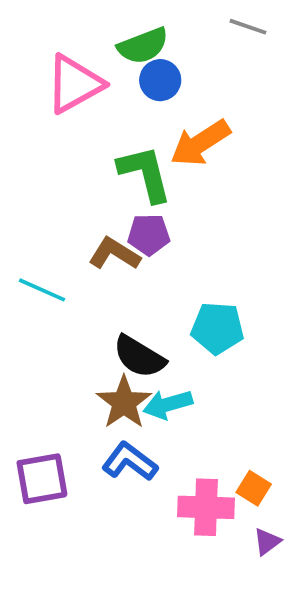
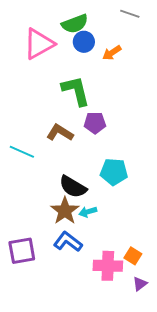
orange arrow: (200, 143) -> (112, 53), moved, size x0.6
purple pentagon: (149, 235) -> (95, 123), moved
cyan arrow: (168, 404) -> (88, 212), size x0.7

